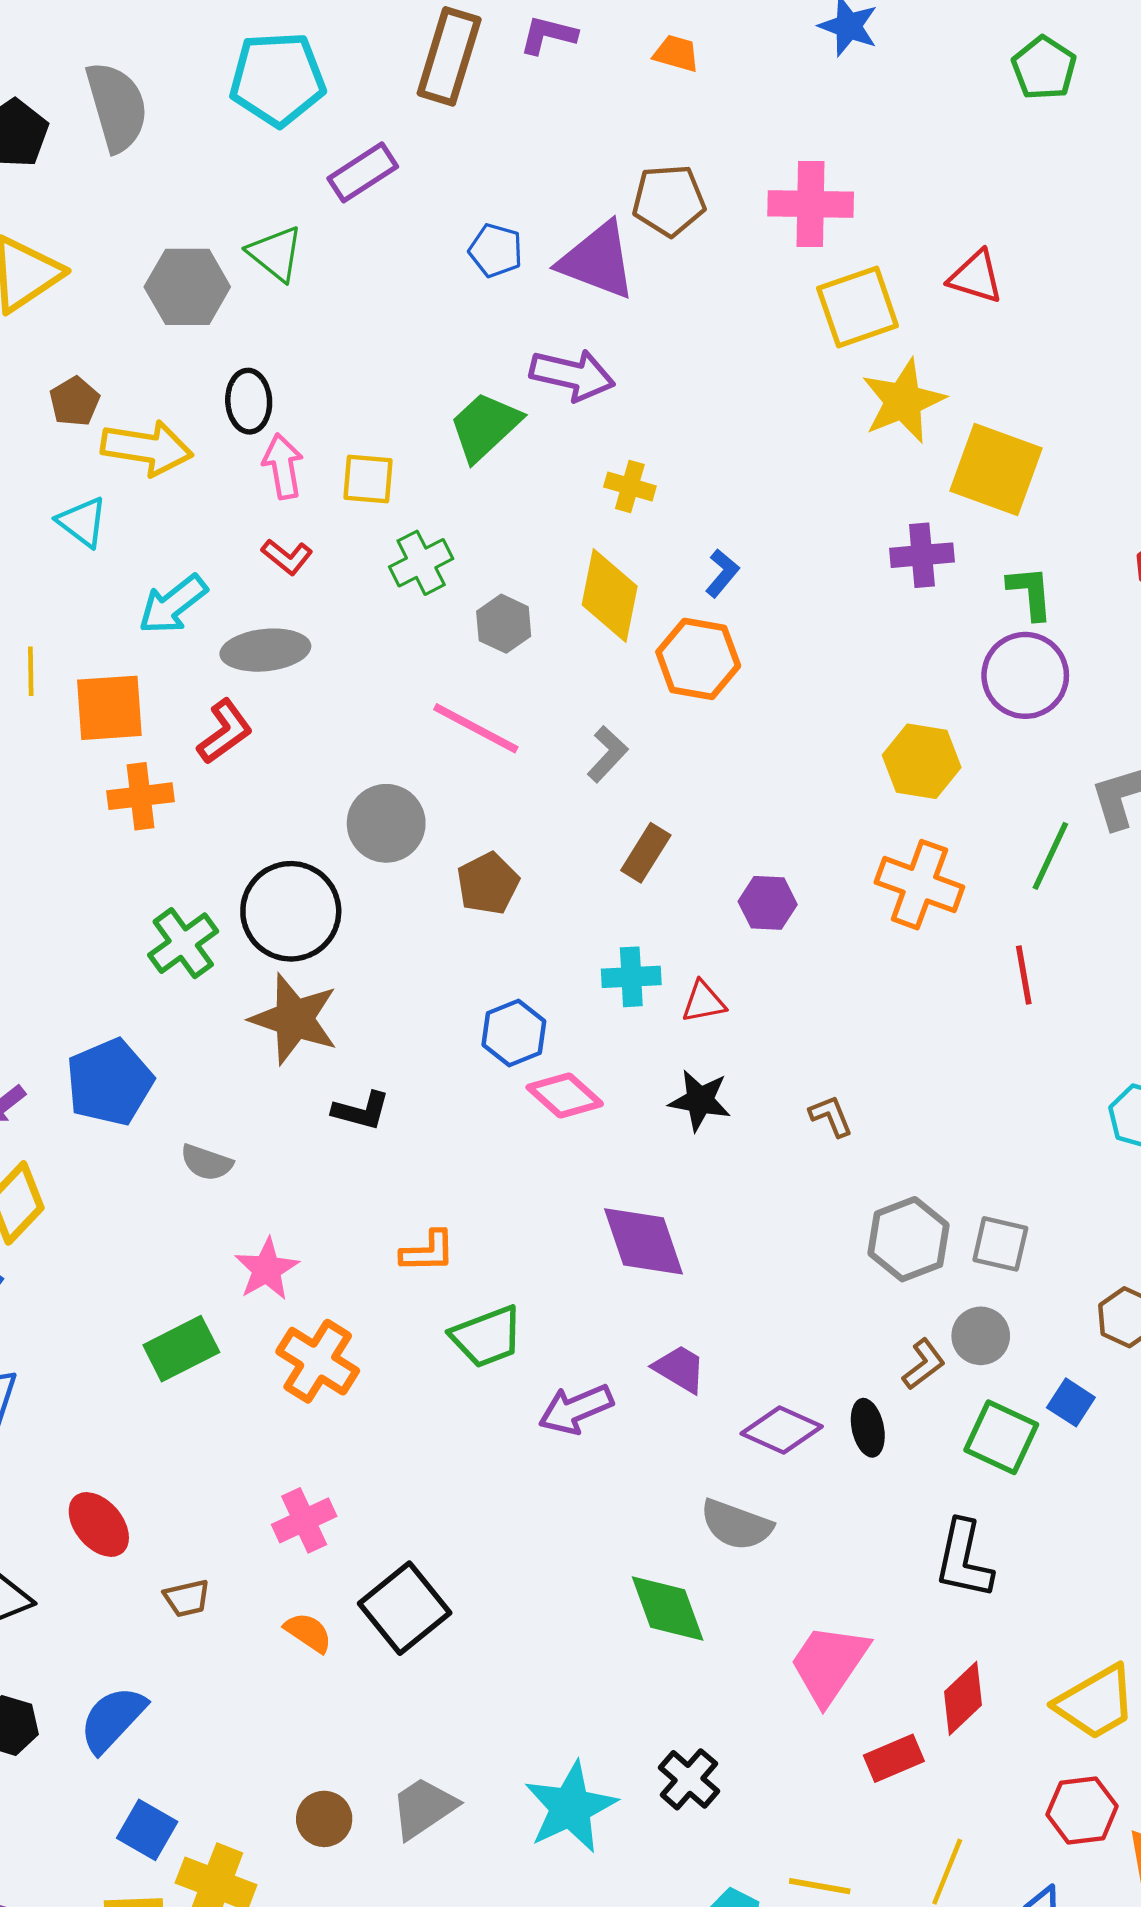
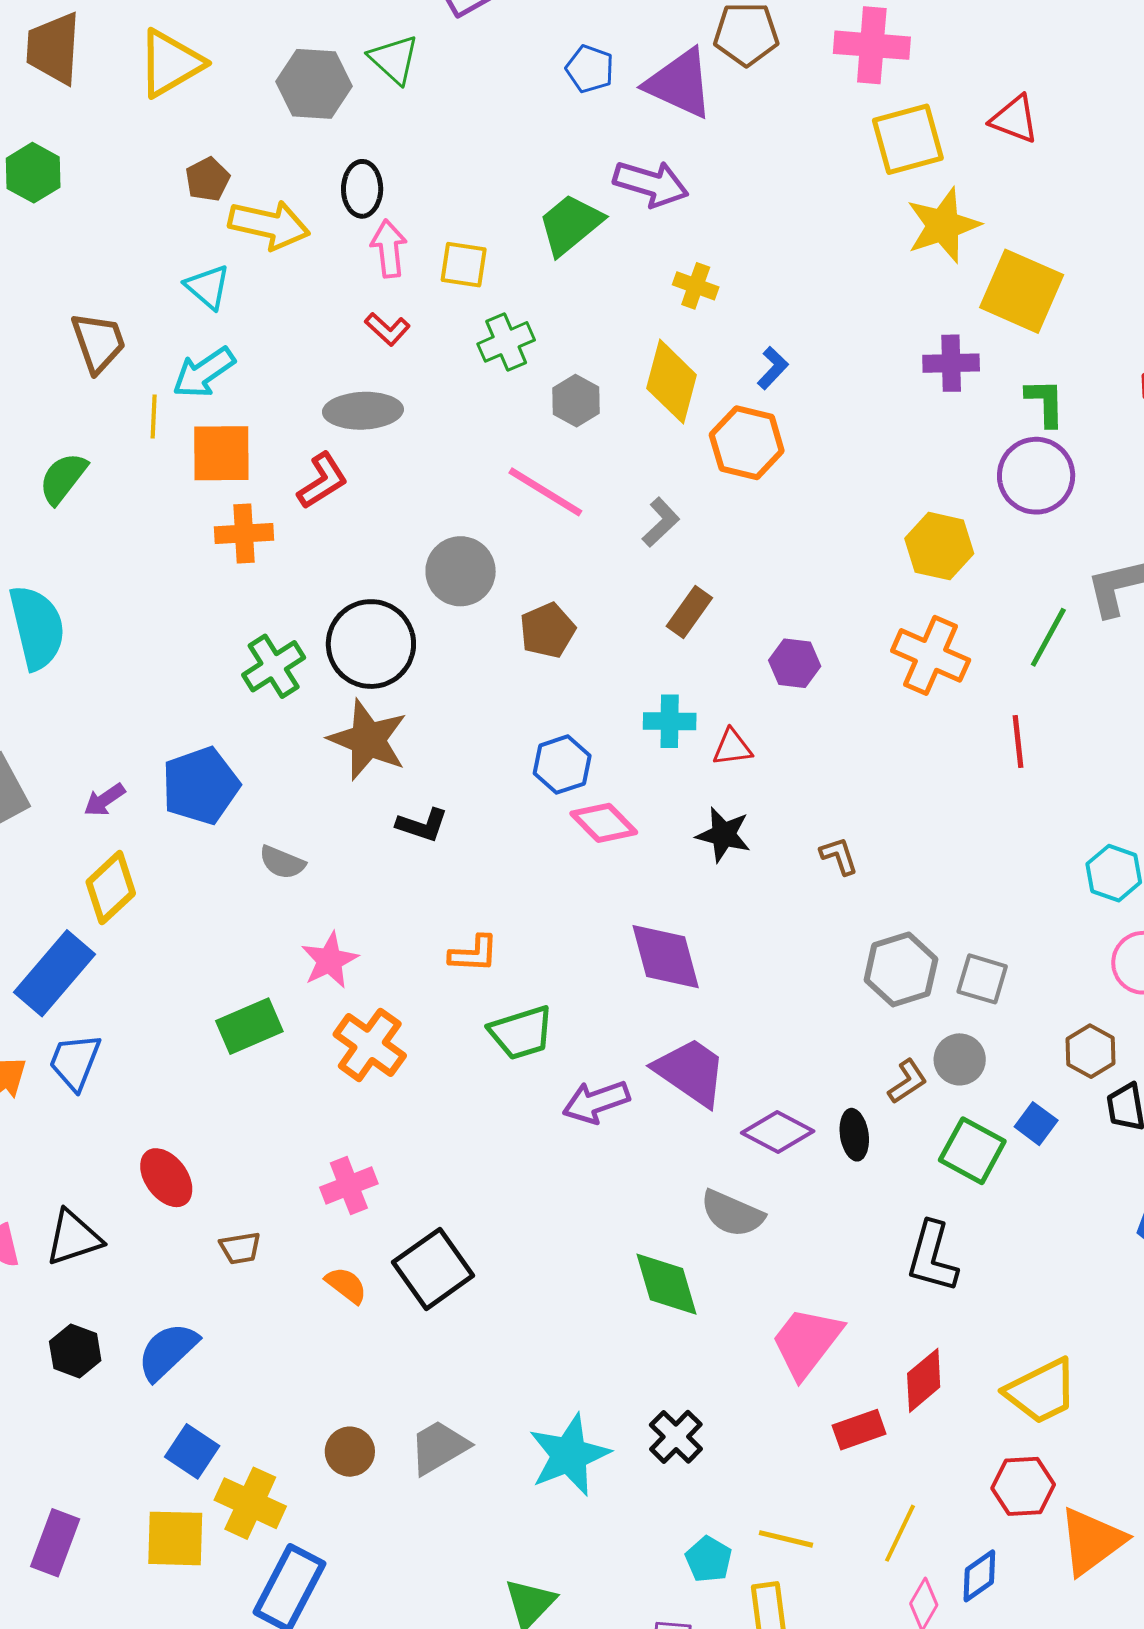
cyan arrow: (173, 604) -> (204, 373), moved
purple trapezoid: (680, 1369) -> (691, 1072), size x1.6

